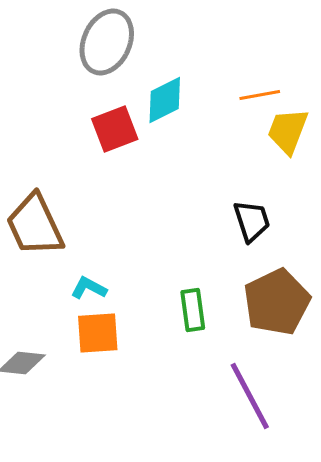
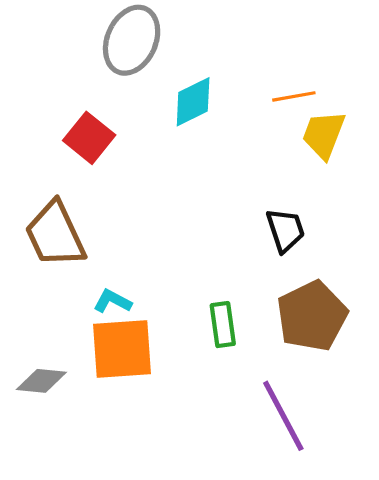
red square: (115, 129) -> (89, 138), moved, turned -30
orange square: (98, 333) -> (122, 349), size x1.4

